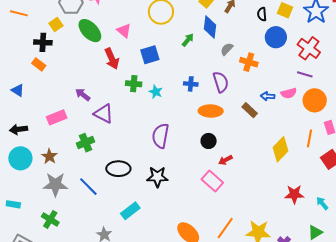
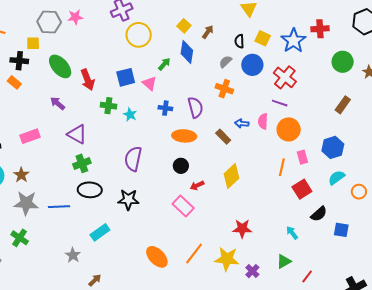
yellow square: (56, 24) -> (33, 43), turned 32
green ellipse: (90, 31) -> (60, 66), moved
pink triangle: (124, 31) -> (149, 83), moved
gray semicircle: (227, 49) -> (225, 62), moved
pink semicircle: (289, 93) -> (263, 121), turned 105
purple arrow: (83, 95) -> (57, 103), moved
green cross: (86, 143) -> (82, 163), moved
yellow diamond: (280, 149) -> (231, 176), moved
blue line: (88, 187) -> (59, 207), turned -50
red star: (294, 194) -> (242, 229), moved

